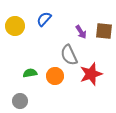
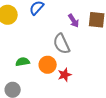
red star: (91, 74) -> (65, 75), moved, size x0.6

